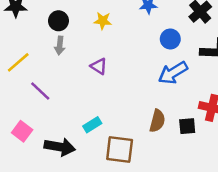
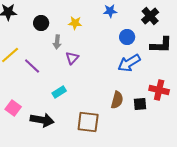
gray arrow: (60, 45) -> (57, 42), moved
purple triangle: (99, 66) -> (72, 58), turned 40
purple line: (40, 91) -> (32, 66), moved
cyan rectangle: (92, 125) -> (59, 92), moved

